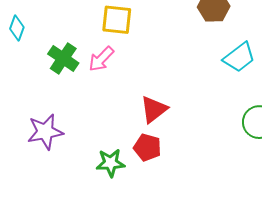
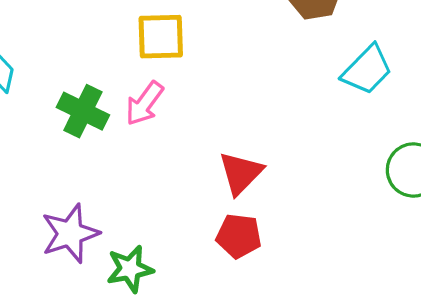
green star: (111, 163) -> (130, 269), moved

